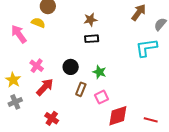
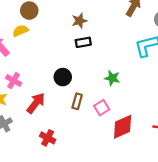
yellow semicircle: (38, 23) -> (20, 31), turned -40
pink cross: (37, 66) -> (14, 81), moved
green star: (99, 72) -> (112, 78), moved

